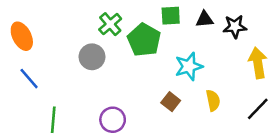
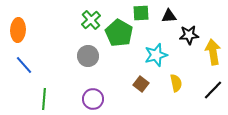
black star: (235, 27) -> (189, 35), moved
orange ellipse: (22, 36) -> (18, 30), turned 30
gray circle: (92, 57) -> (88, 56), moved

